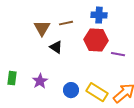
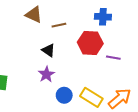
blue cross: (99, 15) -> (103, 17), moved
brown triangle: (42, 28) -> (34, 15), moved, turned -36
purple star: (40, 81) -> (46, 74), moved

